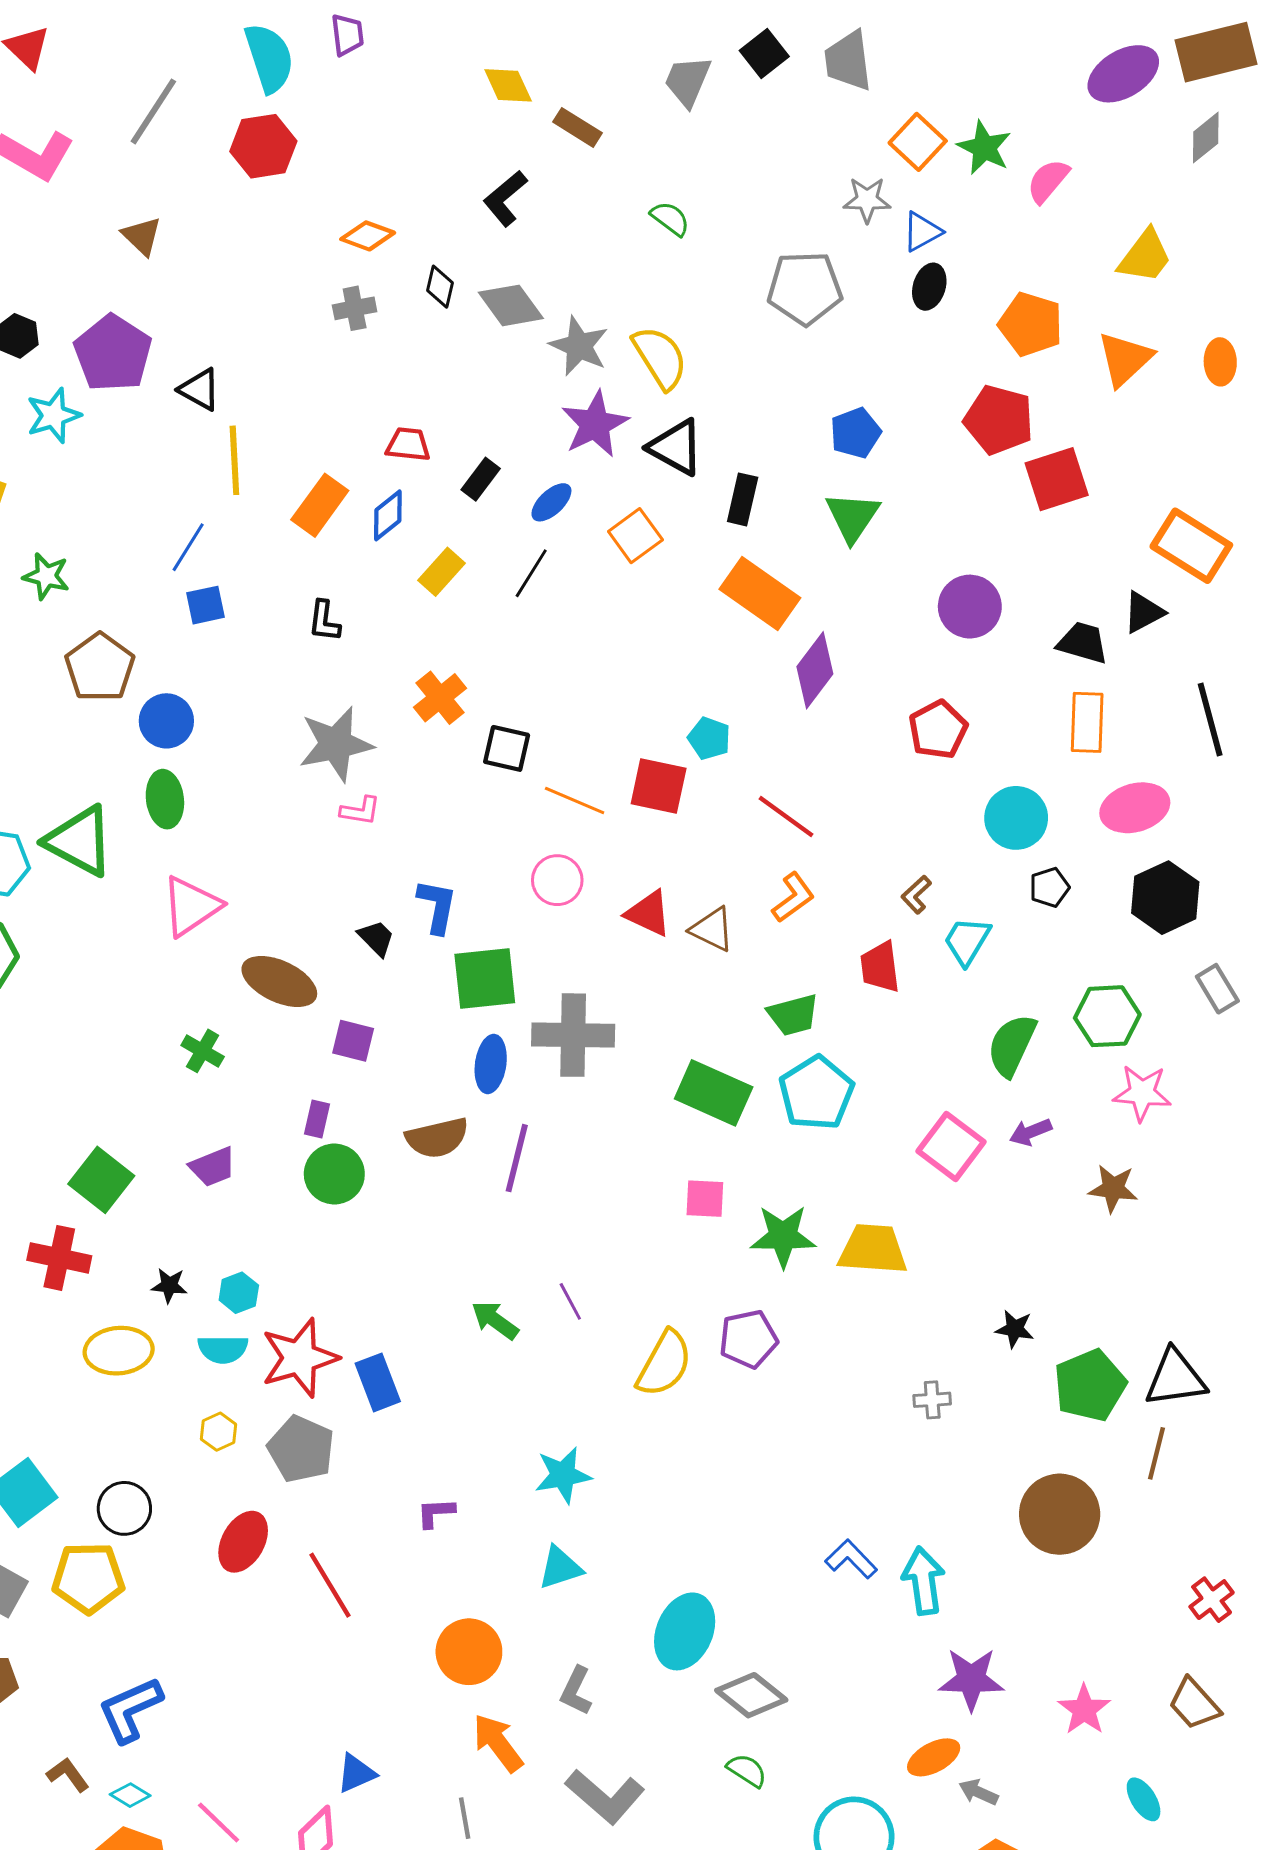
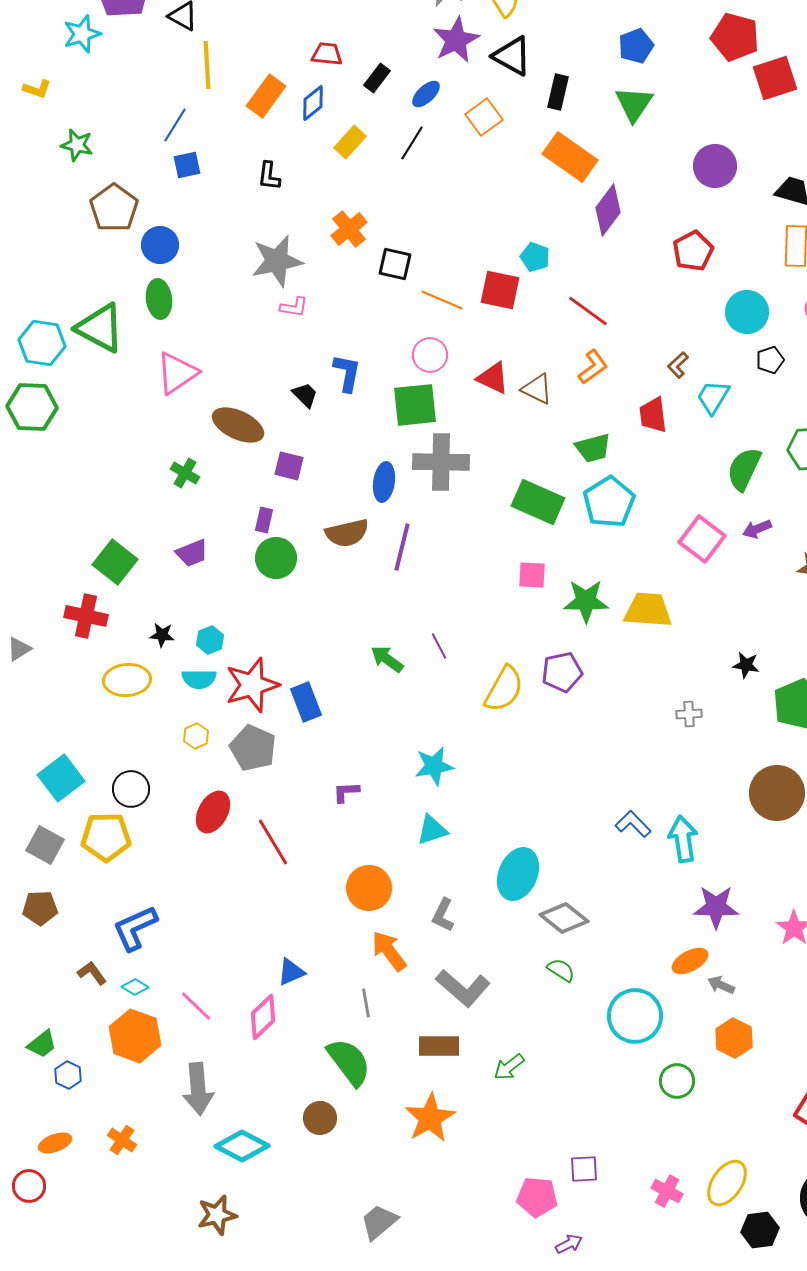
green square: (485, 979) -> (415, 405), moved

